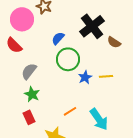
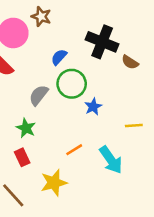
black cross: (92, 26) -> (102, 42), turned -30
gray semicircle: (29, 71) -> (39, 95), moved
yellow line: (106, 76) -> (134, 126), moved

